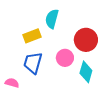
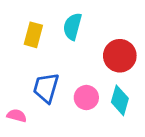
yellow rectangle: (32, 36) -> (33, 35), moved, turned -54
pink circle: (65, 58) -> (86, 98), moved

